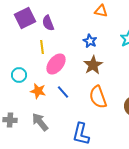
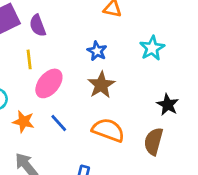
orange semicircle: (98, 97) -> (108, 130), turned 130

